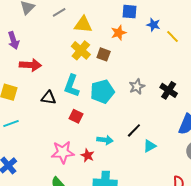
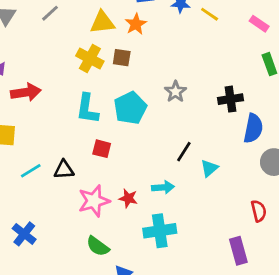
yellow triangle: (83, 25) -> (102, 22), moved
black cross: (169, 90) -> (230, 99), moved, turned -30
black triangle: (49, 98) -> (64, 170), moved
cyan line: (11, 123) -> (31, 171), moved
cyan arrow: (105, 140) -> (163, 187), moved

